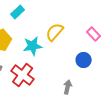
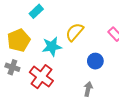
blue circle: (84, 60) -> (95, 61), moved

